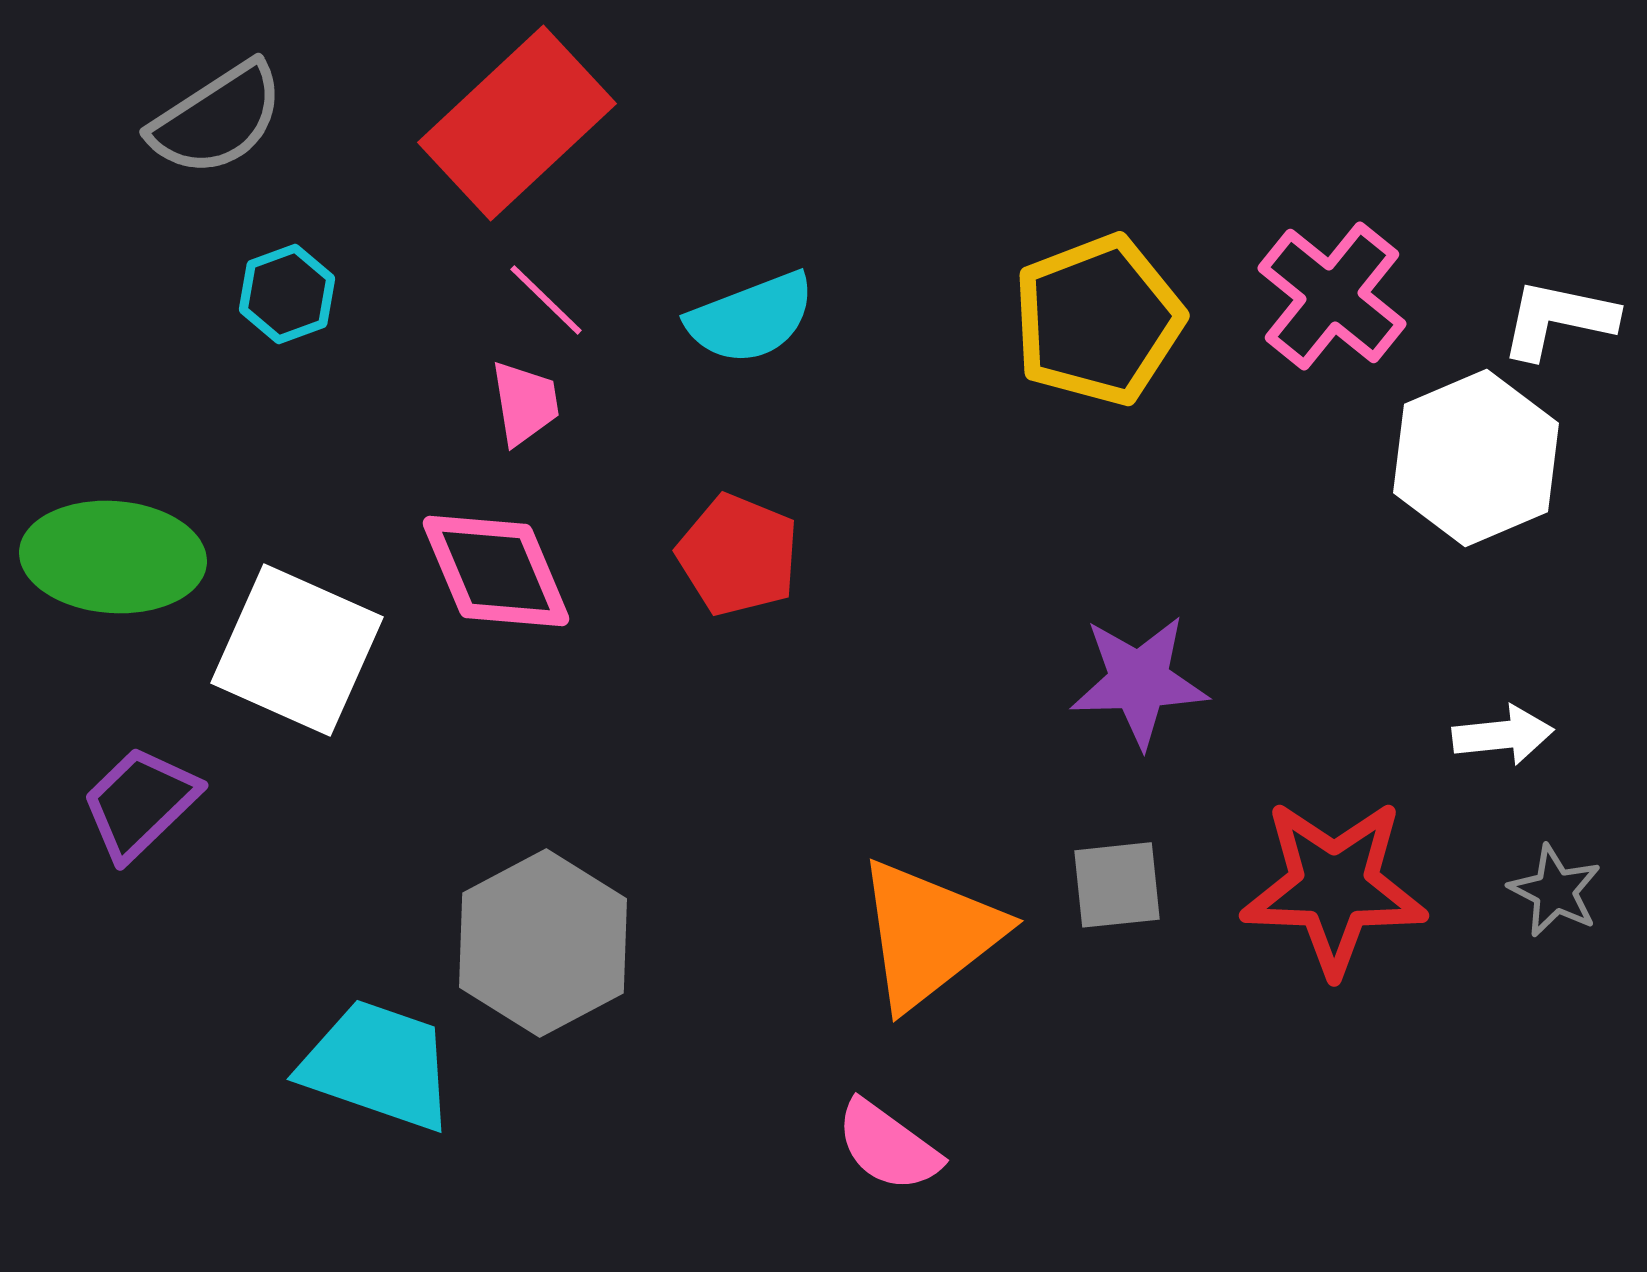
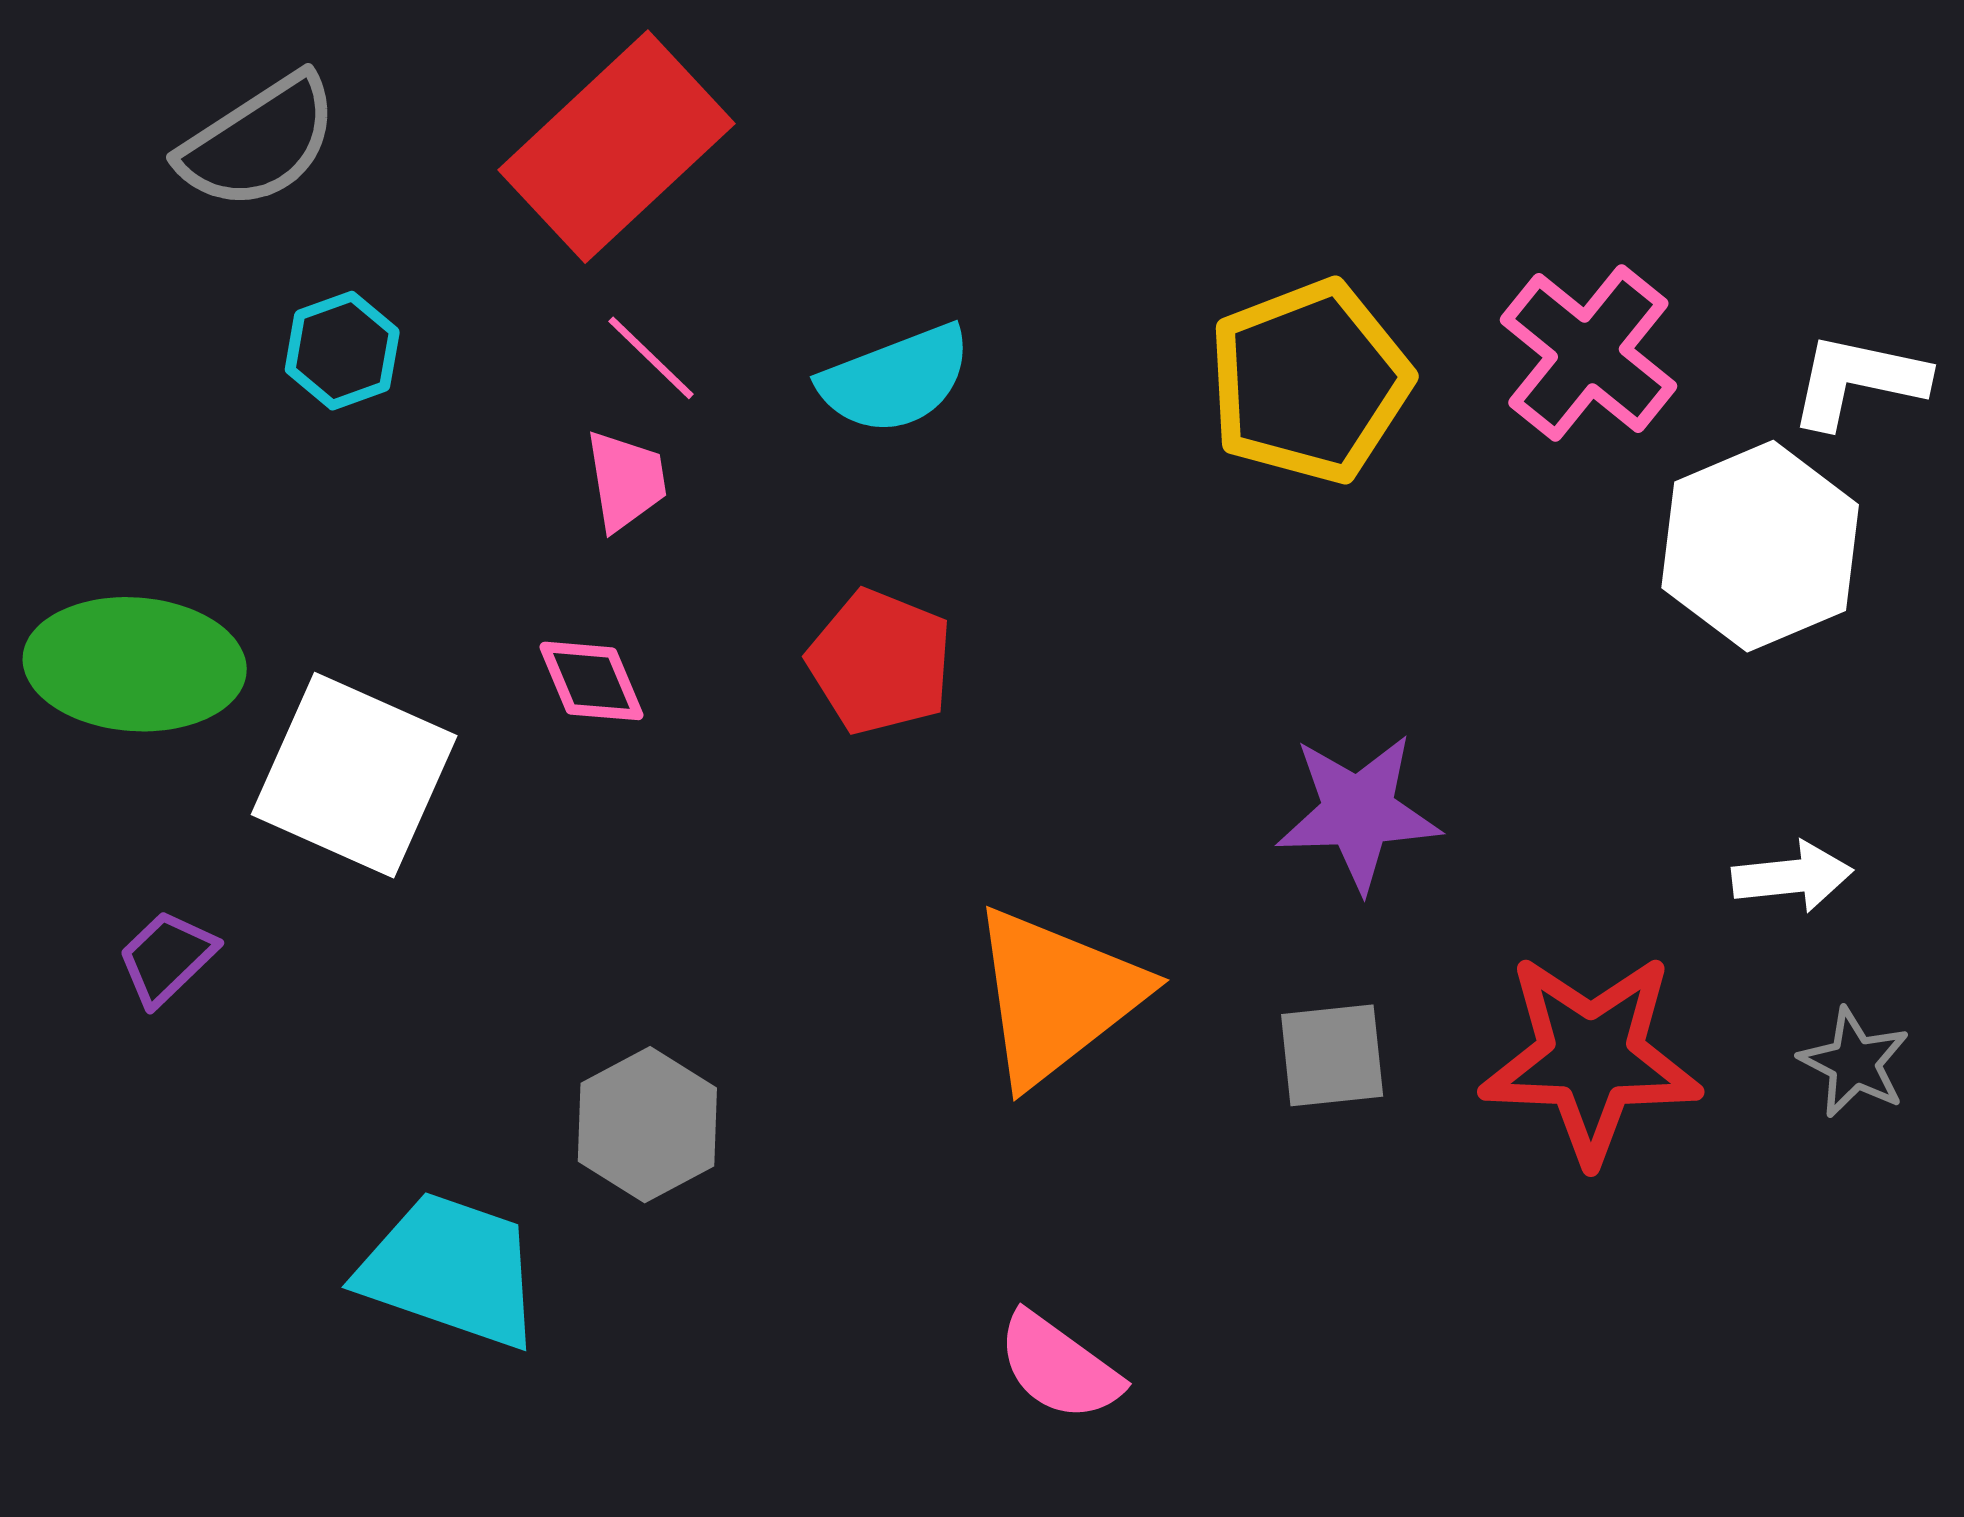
pink diamond: (496, 571) -> (591, 681), size x0.6
purple trapezoid: (140, 803) -> (167, 958), size x0.7
orange triangle: (929, 934) -> (1057, 996), moved
gray hexagon: (543, 943) -> (647, 1125), size x0.7

